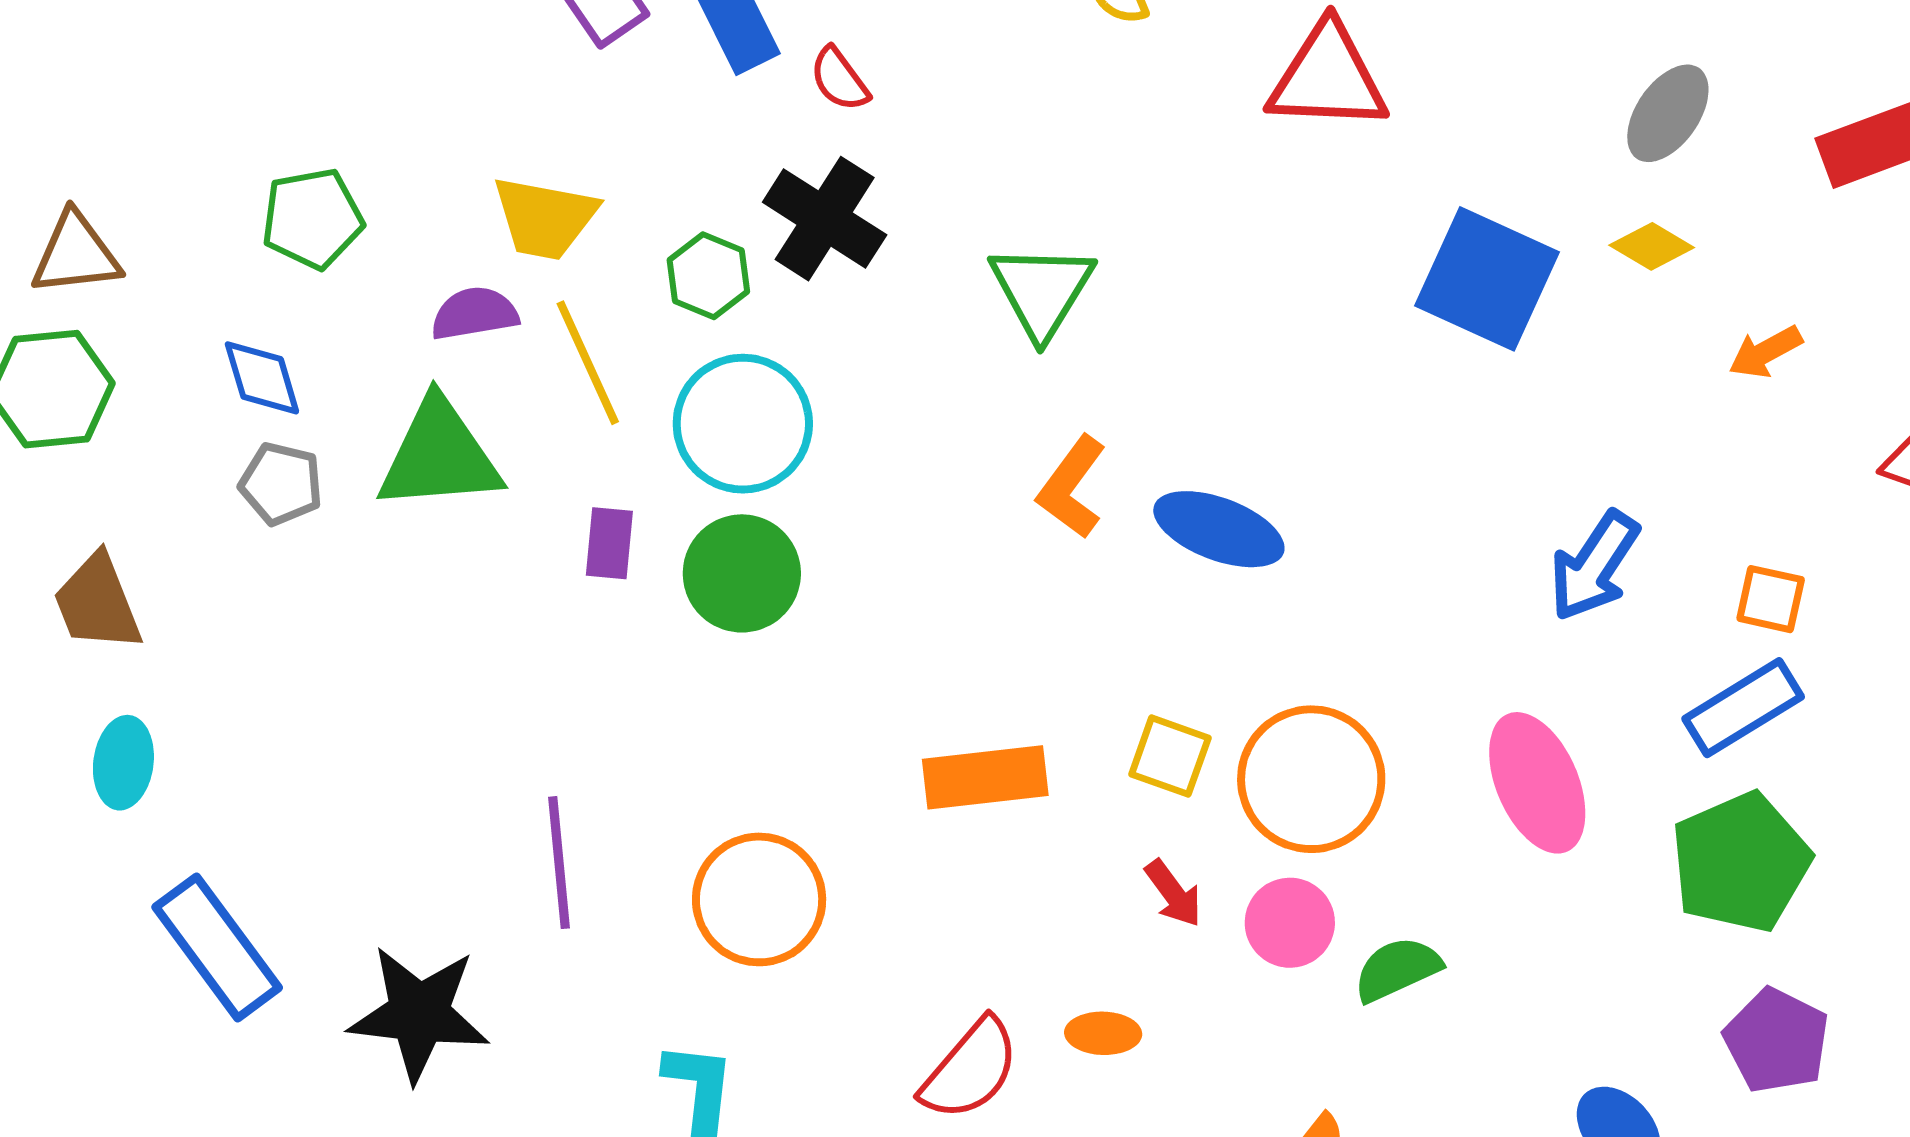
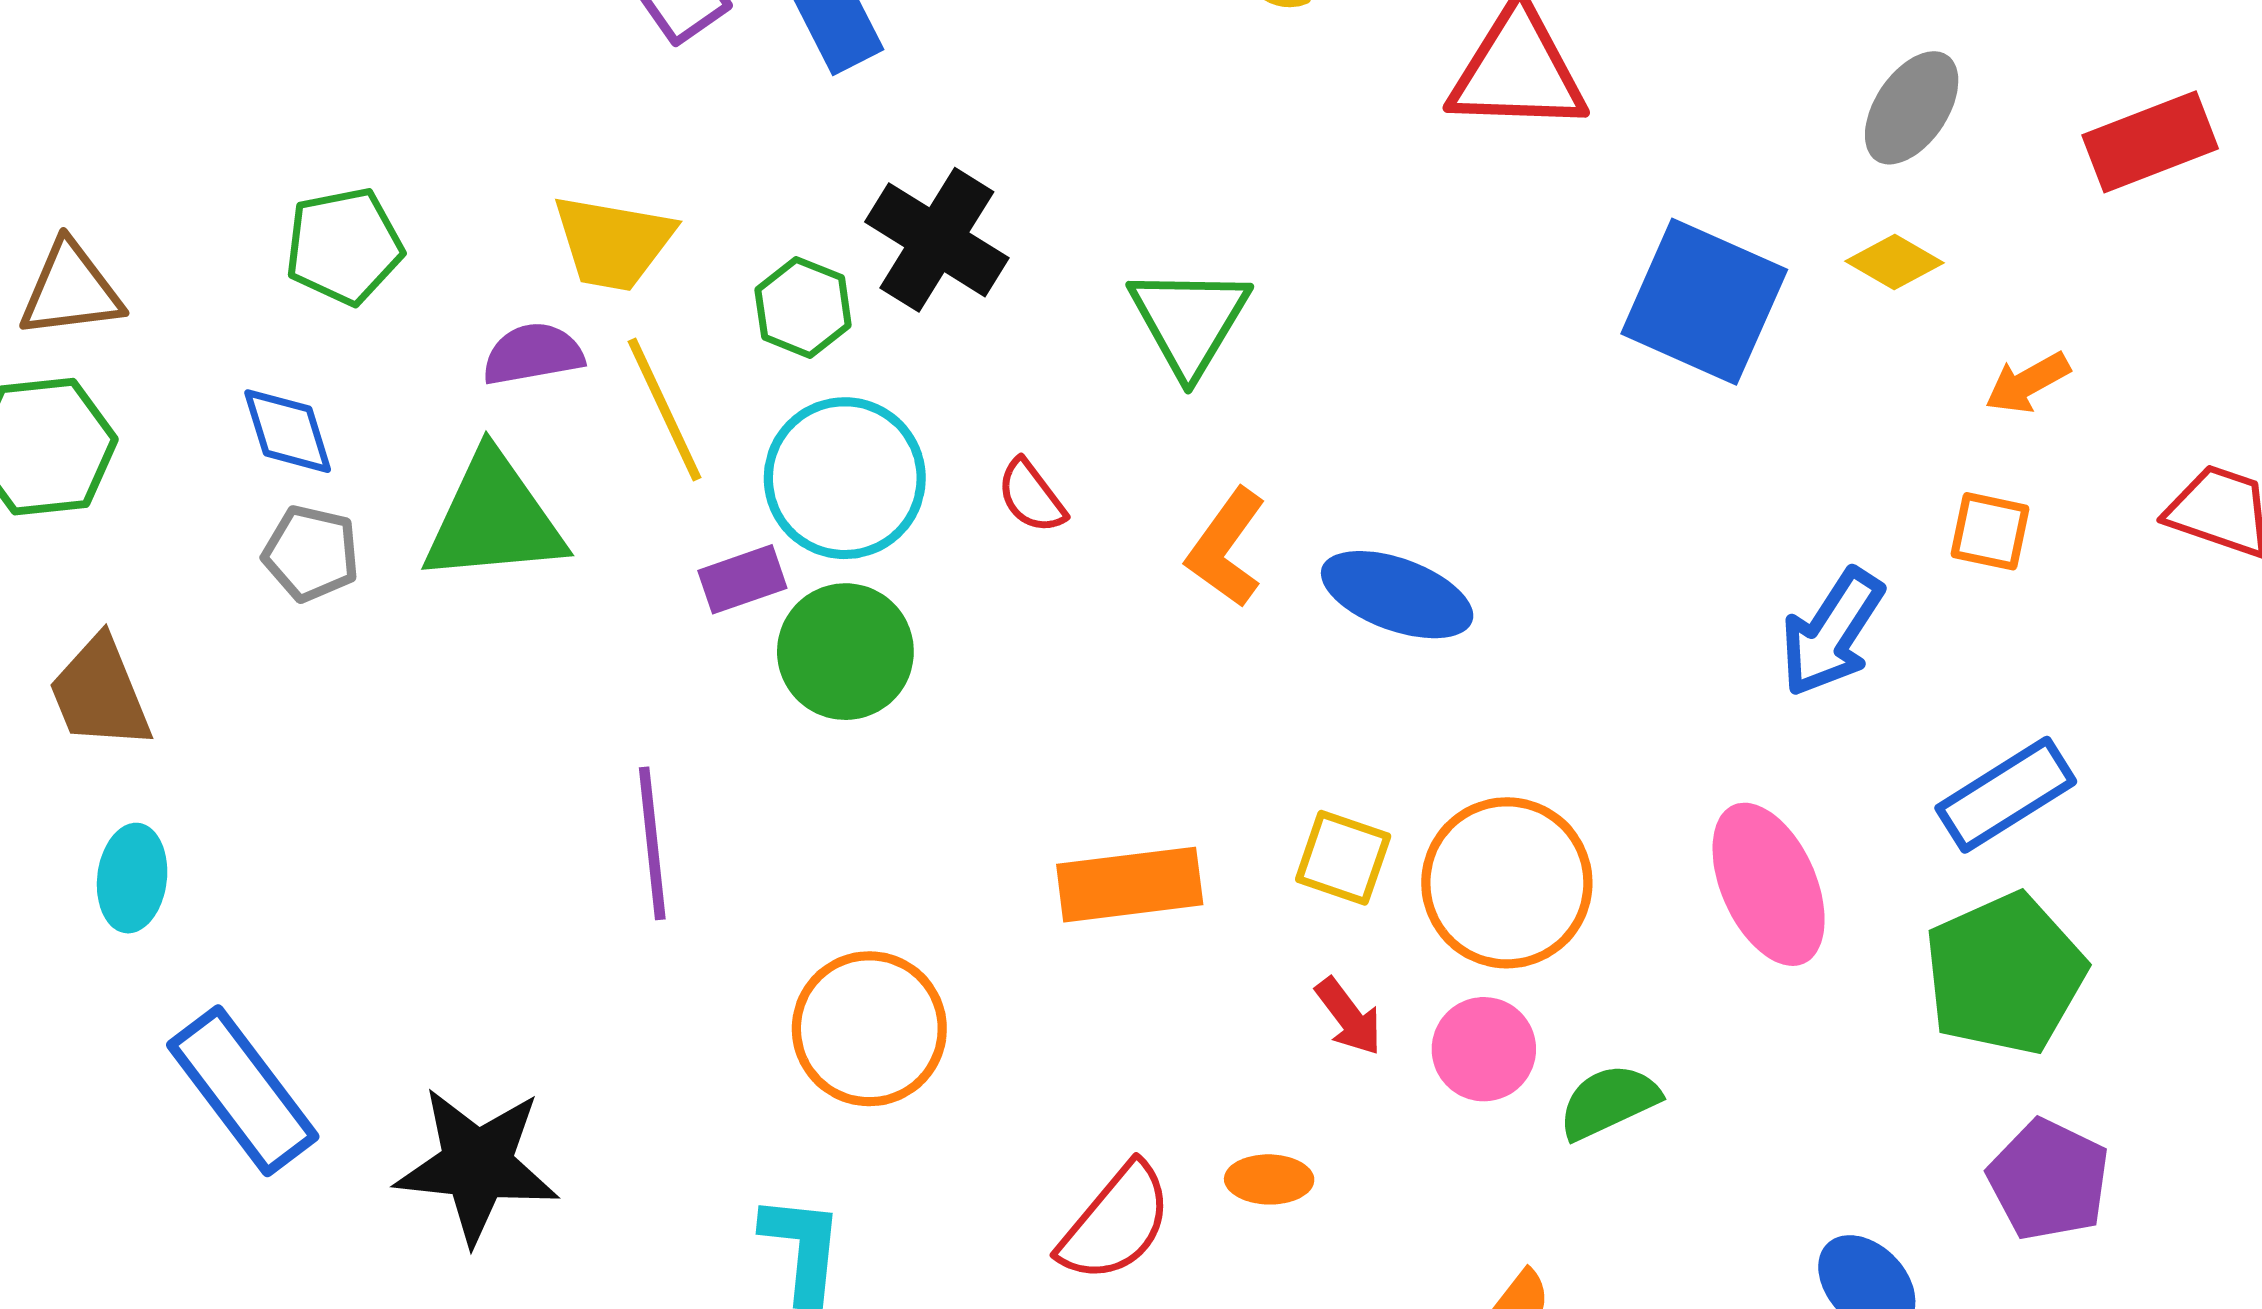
red semicircle: (839, 79) -> (1031, 496), moved
purple rectangle: (609, 543) -> (742, 579), moved, turned 66
orange square: (1771, 599) -> (1990, 531), moved
purple line: (559, 863) -> (652, 843), moved

